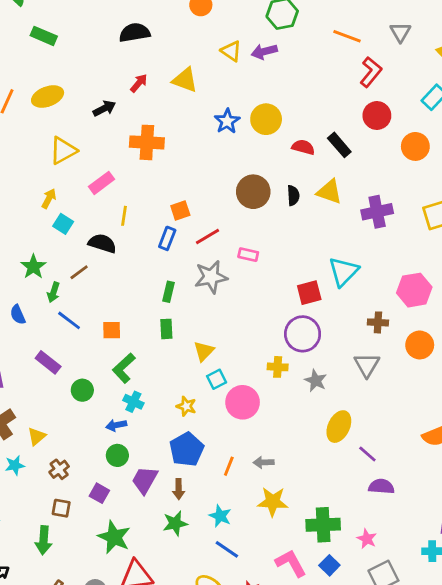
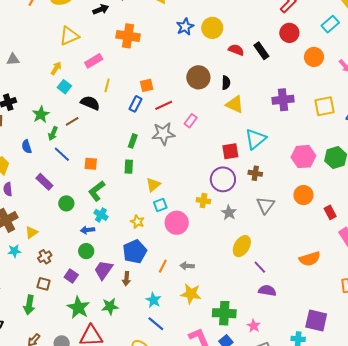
yellow triangle: (329, 192) -> (235, 104), moved
pink rectangle: (248, 255) -> (191, 121), turned -72
brown cross: (378, 322) -> (255, 173), moved
green star: (175, 523) -> (110, 306), moved

